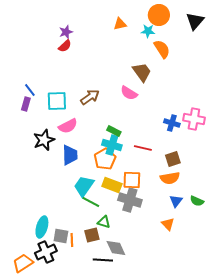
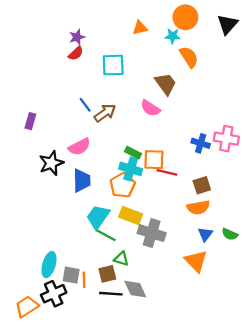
blue line: (30, 90) -> (85, 105), moved
cyan square: (57, 101) -> (113, 65), moved
orange square: (132, 180) -> (154, 160), moved
orange triangle: (168, 224) -> (196, 261), size x1.5
black line: (103, 260) -> (111, 294), moved

